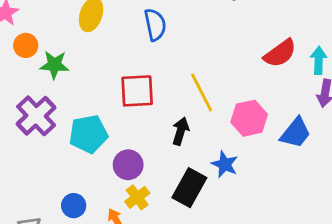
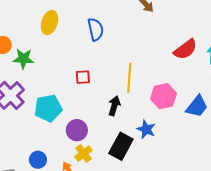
red square: (137, 91) -> (83, 77), size x0.6
yellow line: (202, 92) -> (129, 78), turned 32

